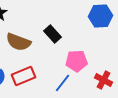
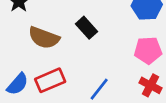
pink pentagon: (76, 61) -> (148, 50), moved

